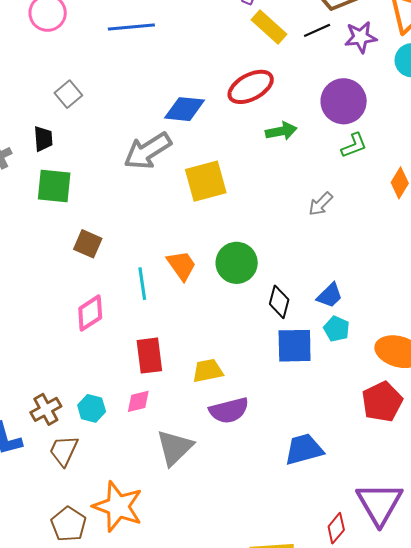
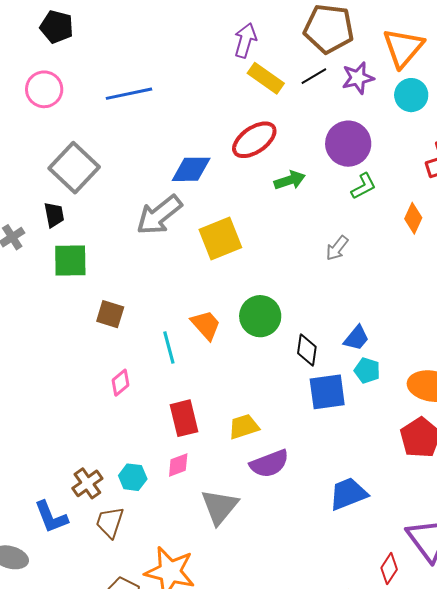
gray square: (68, 94) -> (74, 168), size x1.8
pink diamond: (90, 313) -> (120, 383), size x0.7

